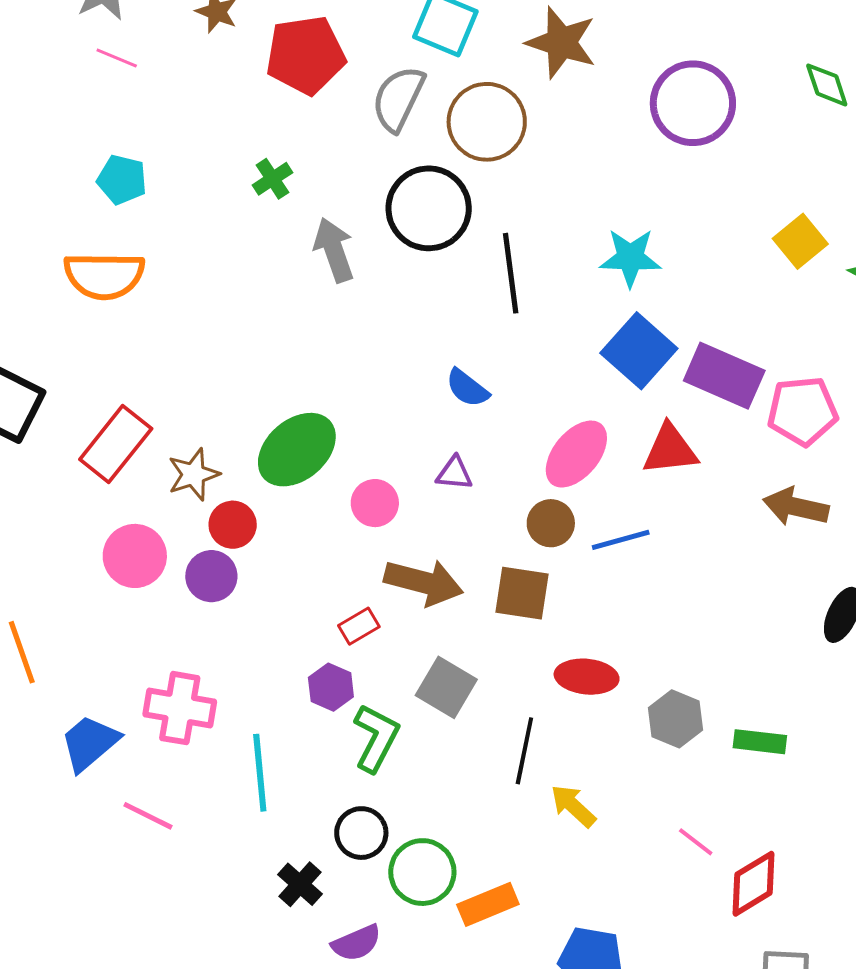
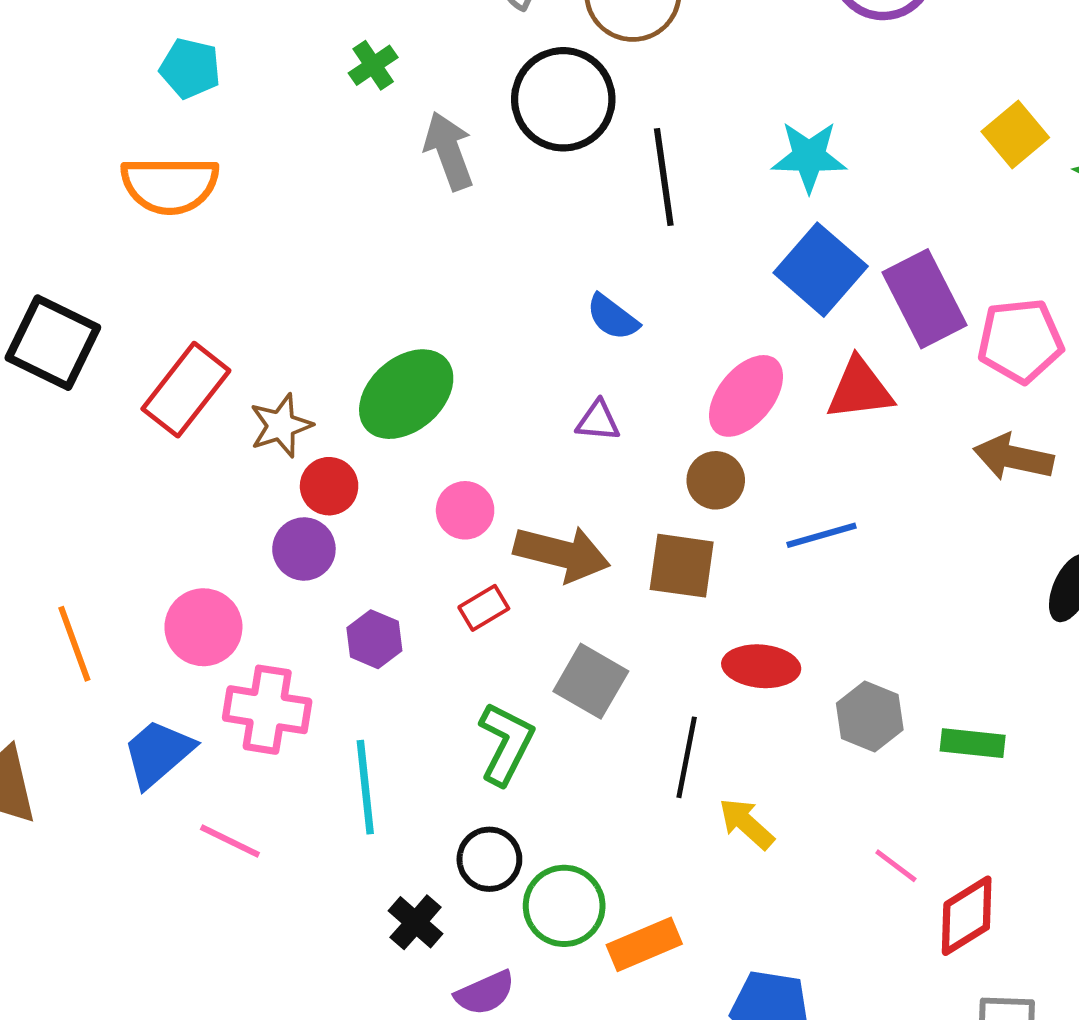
purple rectangle: (724, 376) -> (925, 299), turned 40
pink circle: (375, 503) -> (465, 510), moved
blue line: (621, 540) -> (822, 535), moved
pink circle: (135, 556) -> (203, 627), moved
purple hexagon: (331, 687) -> (374, 639), moved

